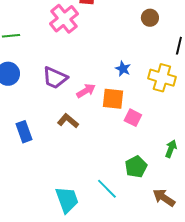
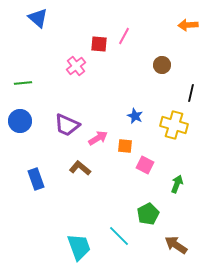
pink cross: (64, 19) -> (76, 66), size x0.7
orange square: (113, 99) -> (125, 146), size x0.7
green arrow: (171, 149) -> (177, 184), moved

